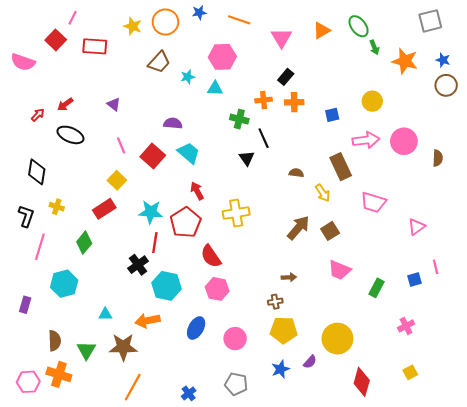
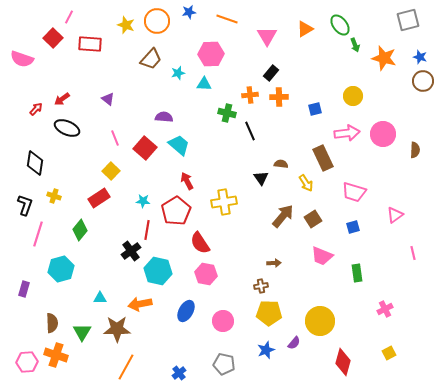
black triangle: (247, 158) -> (261, 178), moved
cyan star: (151, 212) -> (143, 201), size x0.6
blue square: (414, 279) -> (353, 227), moved
green rectangle: (376, 288) -> (357, 273), turned -36

